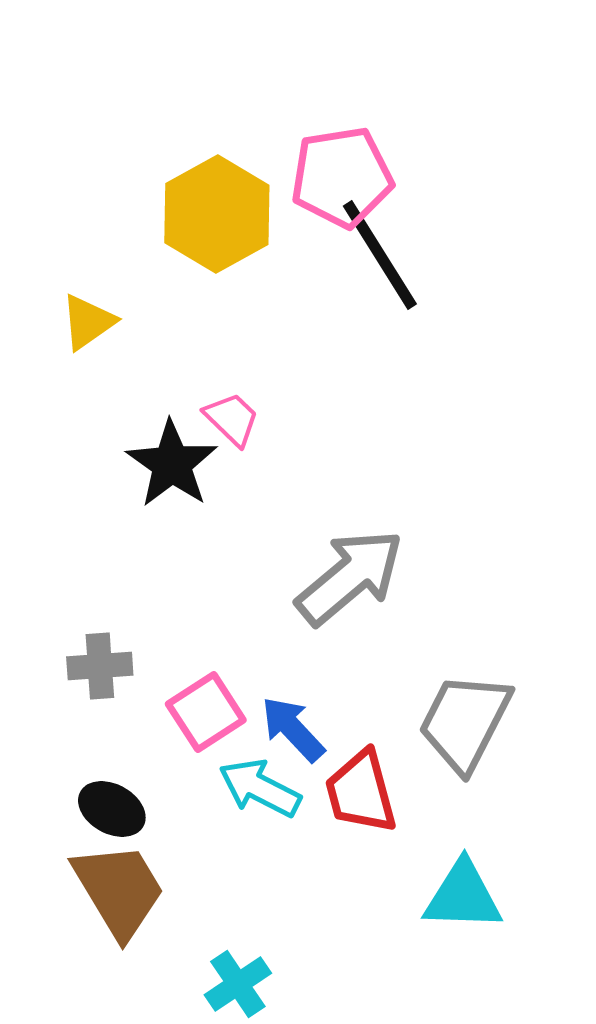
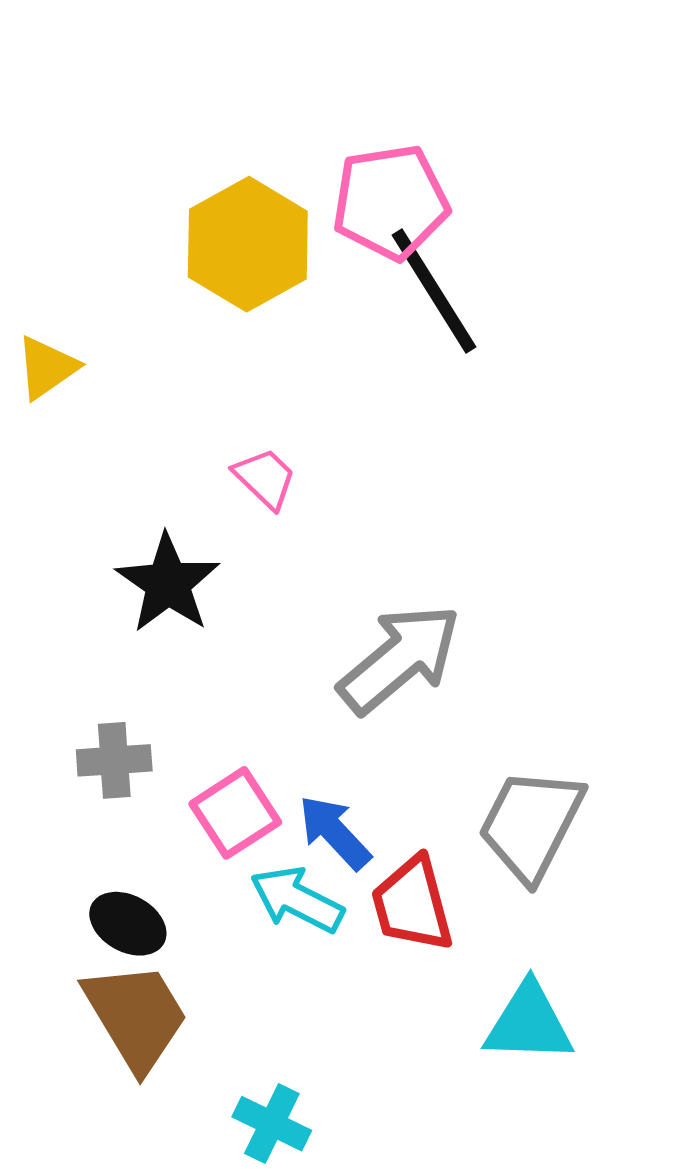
yellow triangle: (88, 322) -> (47, 368), moved
black star: (172, 464) -> (168, 583), moved
cyan cross: (238, 984) -> (272, 1124), turned -30

